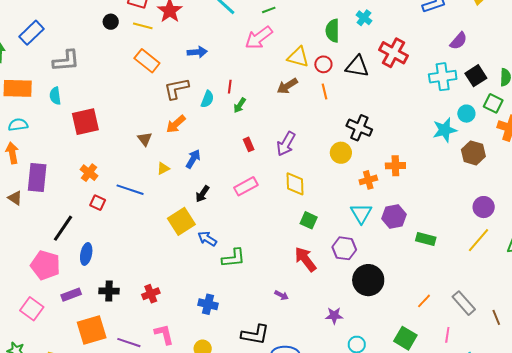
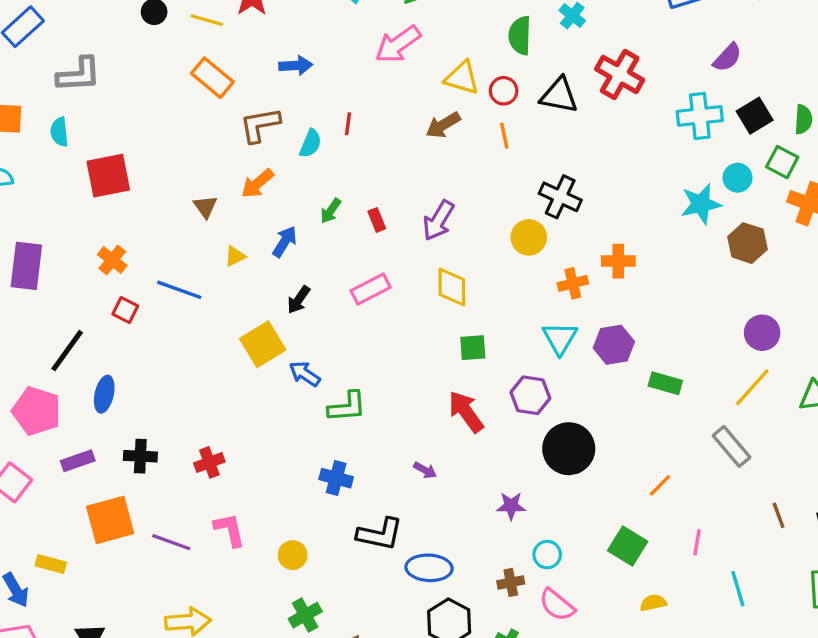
green arrow: (240, 105) -> (331, 211), moved
green square: (309, 220) -> (473, 348), turned -30
gray rectangle: (464, 303) -> (732, 446), moved
blue cross: (208, 304) -> (336, 478), moved

